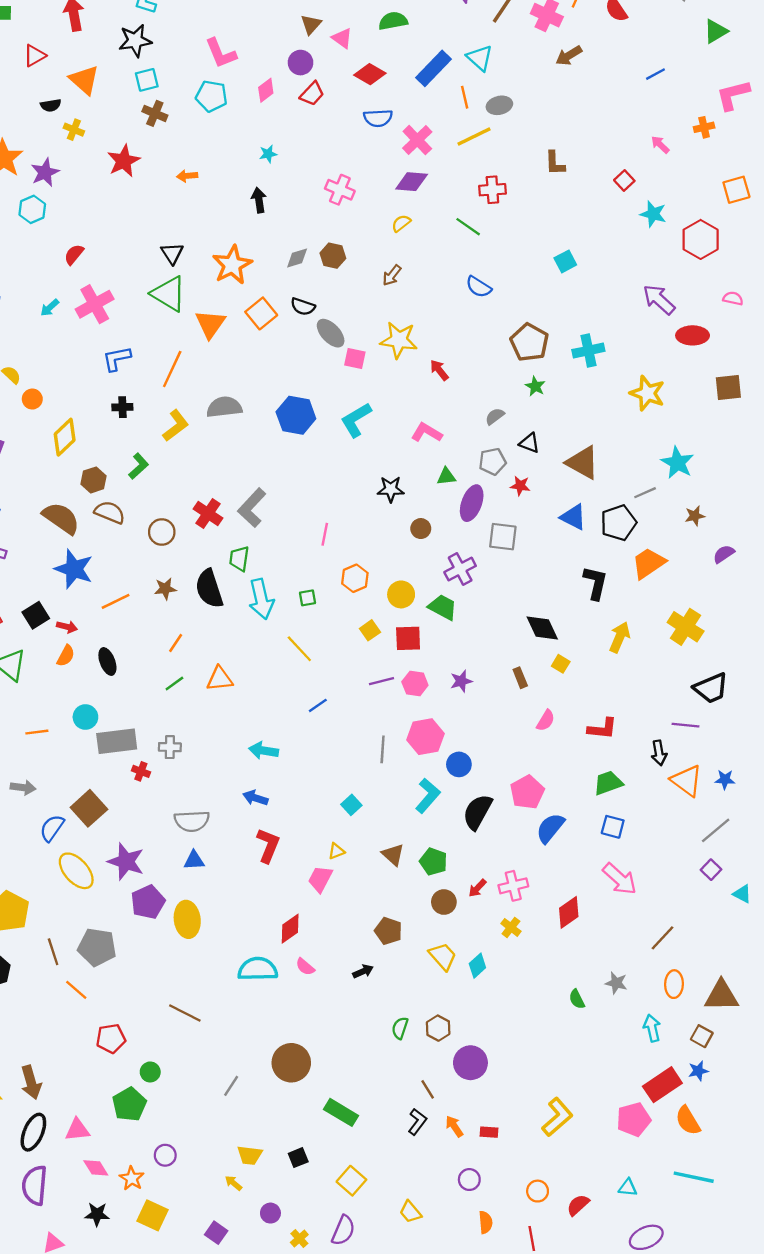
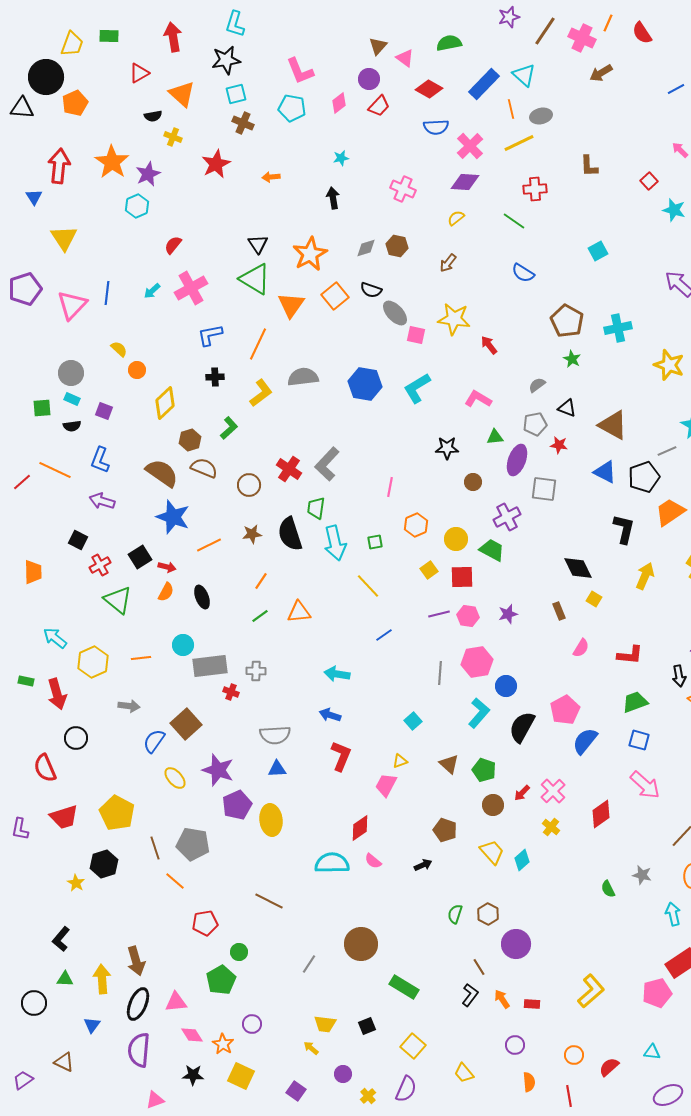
yellow ellipse: (76, 871) -> (175, 778), size x0.7
pink cross: (513, 886) -> (553, 791), turned -30

